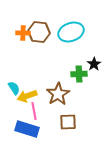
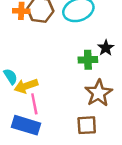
brown star: (58, 94) -> (99, 93), moved
brown square: (68, 122) -> (87, 125), moved

